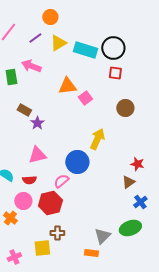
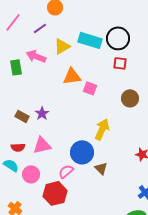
yellow triangle: (58, 43) -> (62, 46), moved
pink square: (85, 98) -> (90, 88), turned -32
brown rectangle: (24, 110) -> (22, 116), moved
red semicircle: (29, 180) -> (18, 147), moved
brown triangle: (128, 182) -> (101, 168), moved, turned -40
pink circle: (23, 201) -> (31, 174), moved

